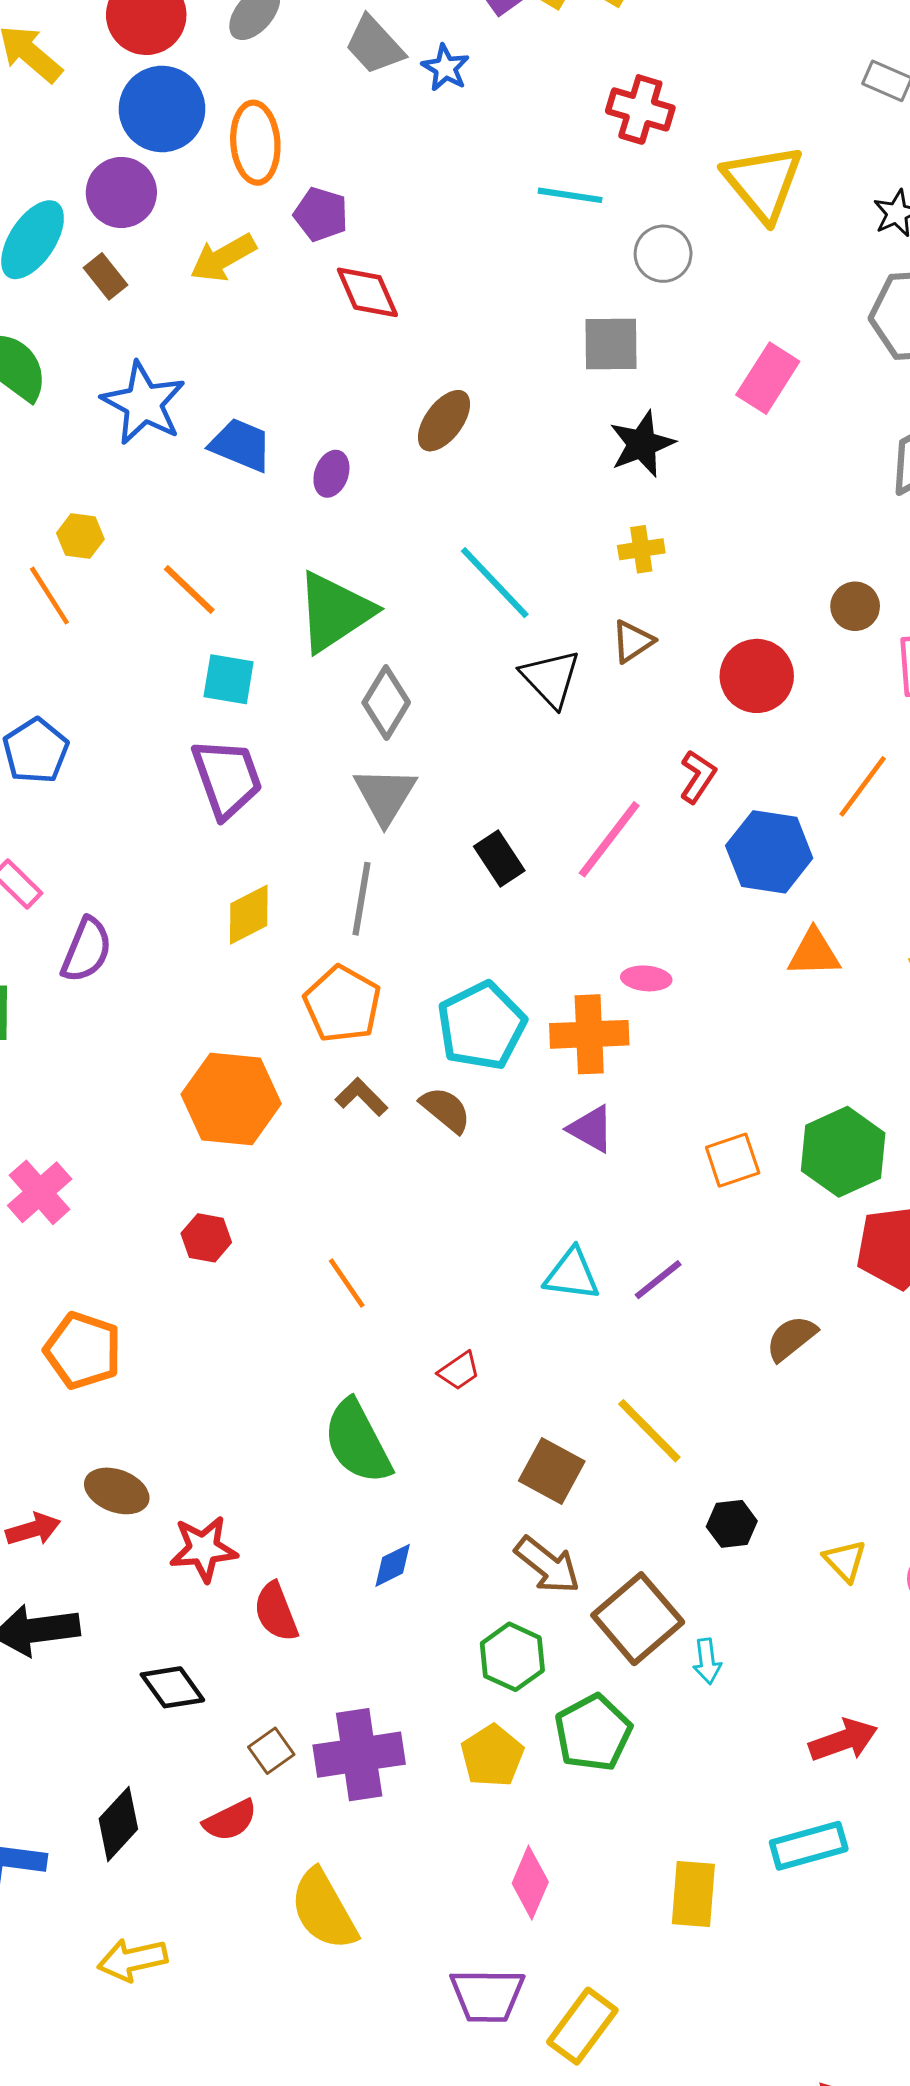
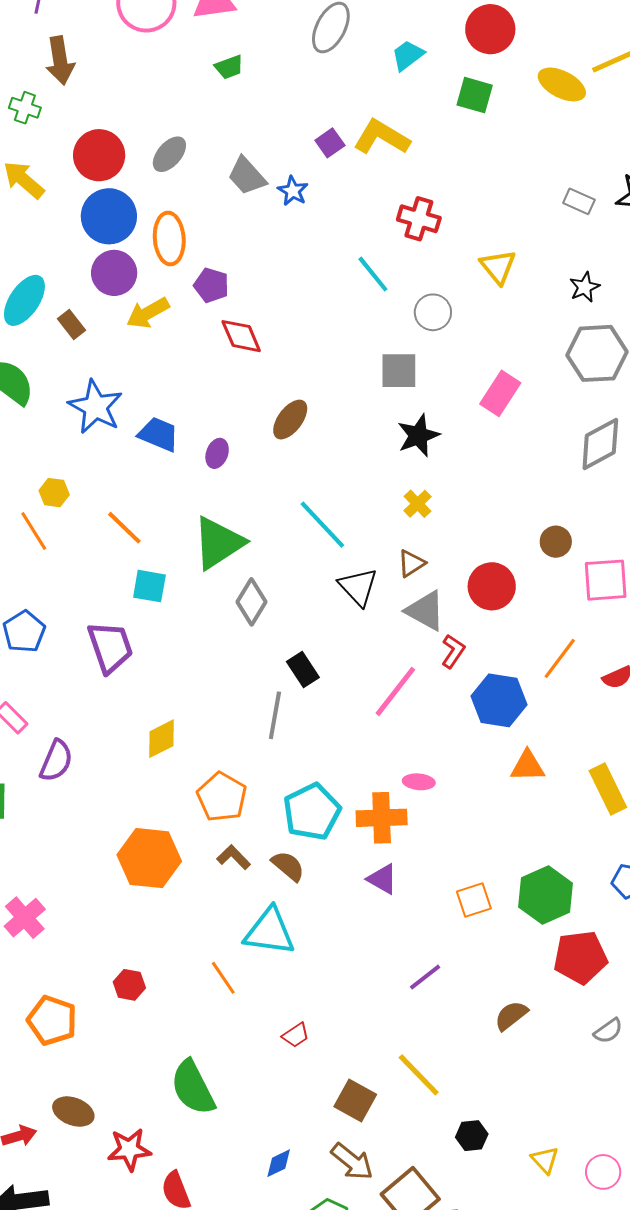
yellow triangle: (763, 183) -> (498, 267), size x0.7
purple circle: (121, 192) -> (114, 273), moved
cyan line: (570, 195) -> (373, 274), turned 42
yellow cross: (641, 549) -> (417, 504), turned -36
purple trapezoid: (227, 778) -> (110, 647), moved
gray triangle: (385, 795) -> (425, 611), moved, turned -33
black rectangle: (499, 858) -> (303, 670), moved
gray line: (361, 899) -> (275, 715), moved
red hexagon: (206, 1238) -> (129, 985), moved
cyan triangle: (572, 1274) -> (269, 932), moved, size x1.4
green semicircle: (357, 1442) -> (193, 1088), moved
blue diamond: (393, 1565) -> (279, 1163), moved

